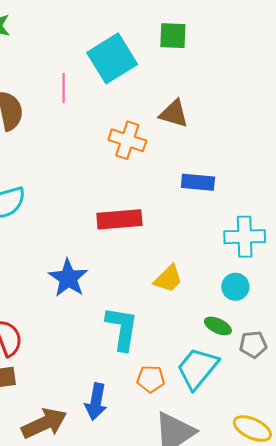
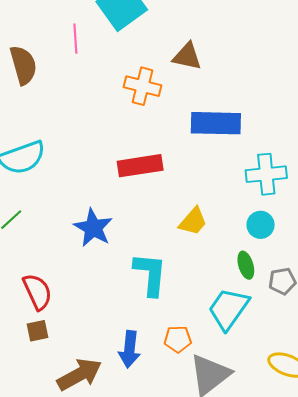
blue rectangle: (198, 182) -> (216, 123), size x1.5
green ellipse: (218, 326) -> (246, 265), turned 52
orange pentagon: (151, 379) -> (178, 339), moved

